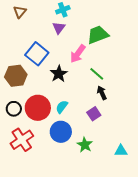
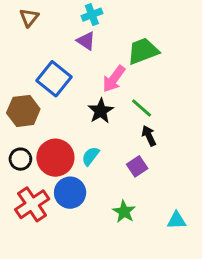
purple triangle: (59, 28) -> (86, 41), turned -32
black star: (59, 74) -> (101, 111), moved
blue circle: (61, 132) -> (70, 193), moved

